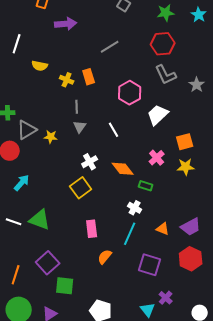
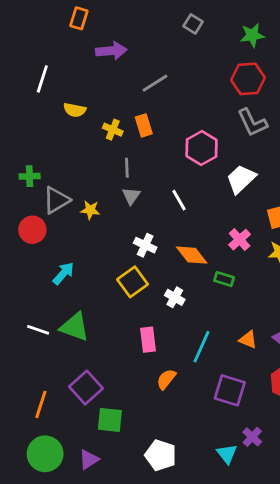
gray line: (110, 47) -> (155, 83), moved
white cross: (90, 162) -> (145, 245), turned -35
cyan arrow: (22, 183) -> (63, 273), moved
white cross: (135, 208) -> (175, 297), moved

